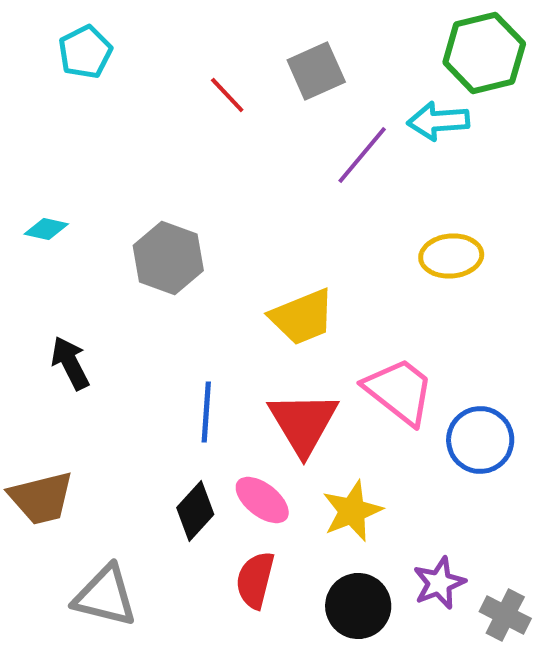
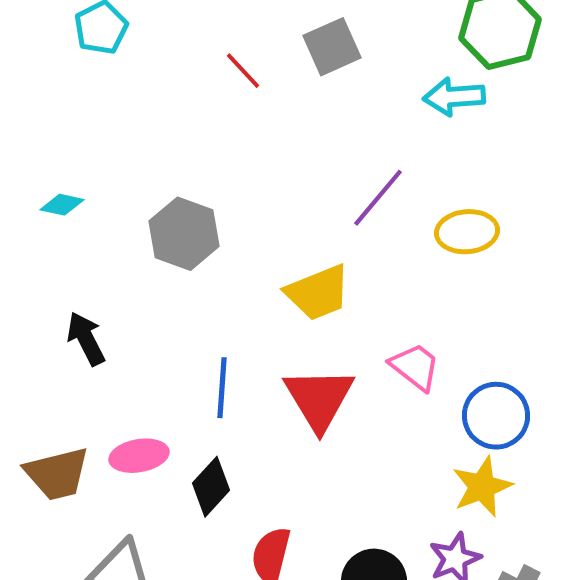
purple line: (362, 155) -> (378, 198), moved
pink trapezoid: (399, 391) -> (415, 367), size x0.7
pink ellipse: (262, 500) -> (139, 456), moved, turned -48
yellow star: (352, 511) -> (482, 487), moved

